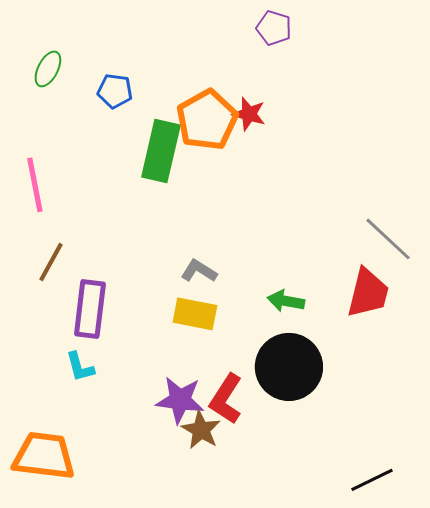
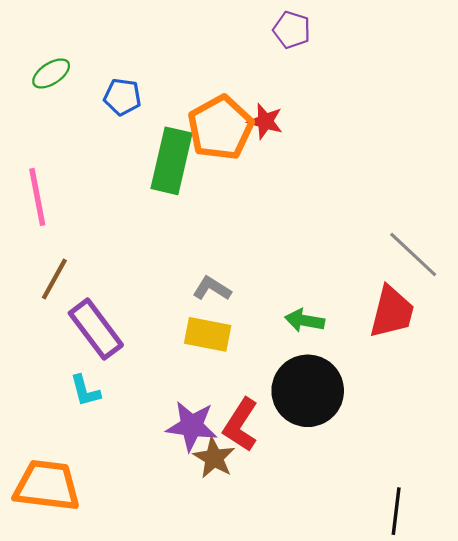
green ellipse: (48, 69) -> (51, 73), turned 30
purple rectangle: (90, 309) -> (96, 329), turned -44
black line: (372, 480) -> (396, 511), turned -57

